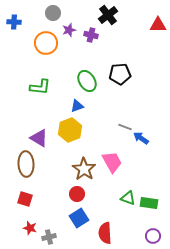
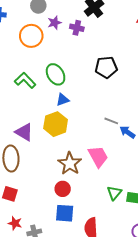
green ellipse: (87, 81) -> (56, 74), moved
green L-shape: (40, 87) -> (25, 80), turned -140
green triangle: (128, 198) -> (114, 193), turned 49
blue square: (79, 218) -> (65, 213), turned 36

